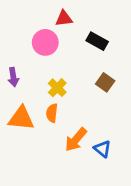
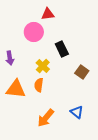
black rectangle: (97, 41) -> (62, 49), moved, turned 35
brown square: (105, 82) -> (82, 72), moved
orange arrow: (76, 140) -> (46, 118), moved

